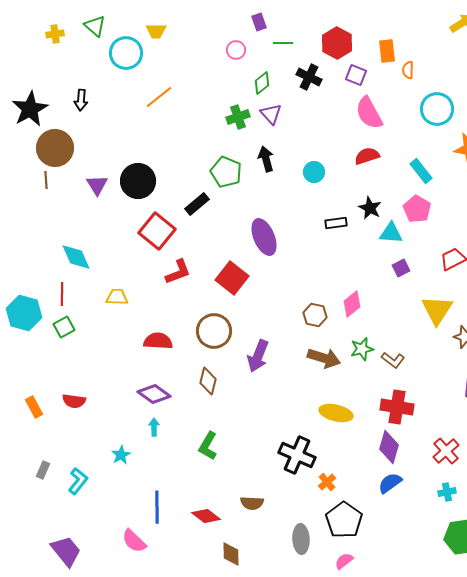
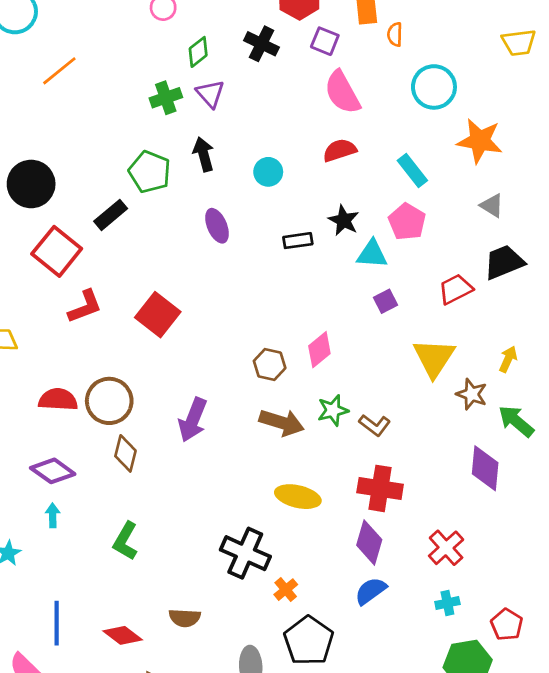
purple ellipse: (264, 237) -> (217, 226), moved, size x0.7
brown circle: (214, 331) -> (109, 401), moved

